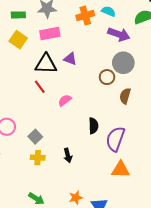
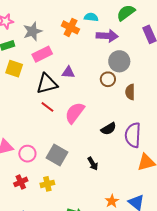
orange cross: (85, 15) -> (70, 27), turned -30
pink semicircle: (65, 100) -> (75, 113), size x1.6
black semicircle: (93, 126) -> (109, 129), turned 77
gray square: (35, 137) -> (57, 155), size x1.5
yellow cross: (38, 158) -> (47, 184), moved

